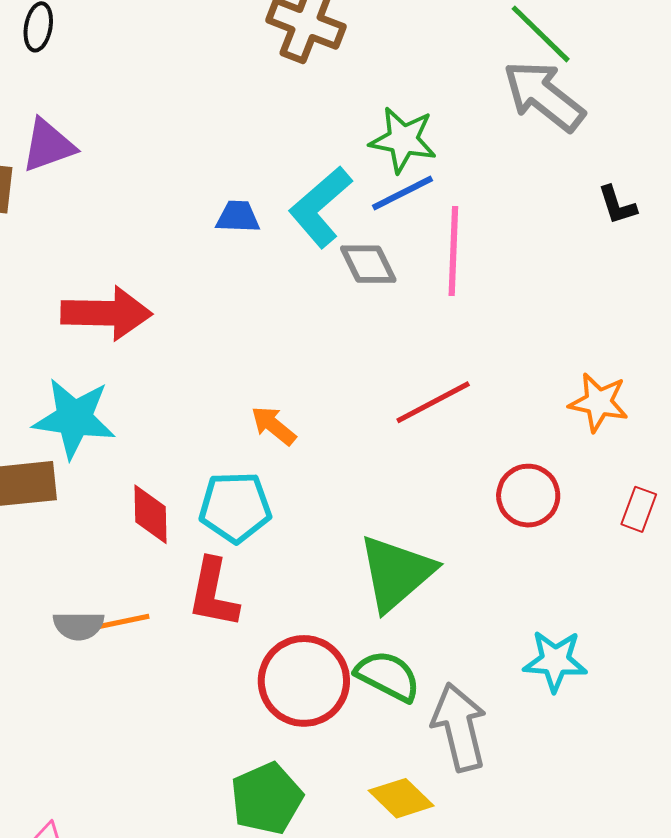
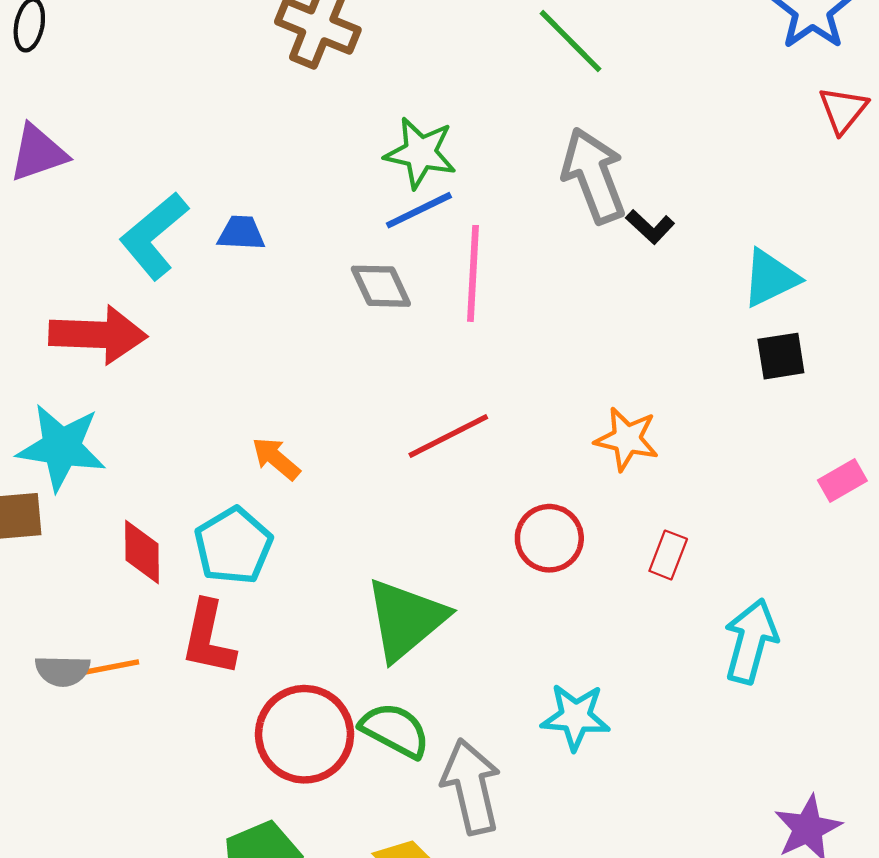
gray arrow: (544, 96) -> (594, 176), moved, turned 30
black L-shape: (617, 205) -> (650, 227), turned -30
cyan L-shape: (320, 207) -> (154, 236), moved
cyan pentagon: (235, 507) -> (233, 546), turned -30

